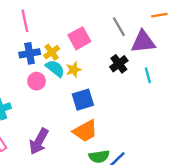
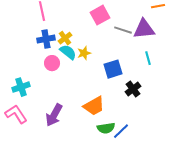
gray line: (119, 27) -> (123, 30), moved, turned -42
pink square: (79, 38) -> (100, 15), moved
black cross: (119, 64) -> (133, 89), moved
blue square: (83, 100) -> (113, 69), moved

